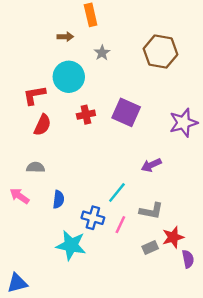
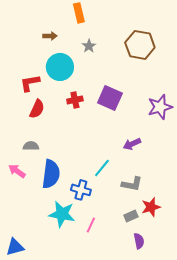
brown arrow: (65, 37) -> (50, 36), moved
blue semicircle: (58, 199) -> (51, 174), size x1.8
pink line: (120, 225) -> (91, 225), moved
purple semicircle: (188, 259) -> (139, 241), moved

